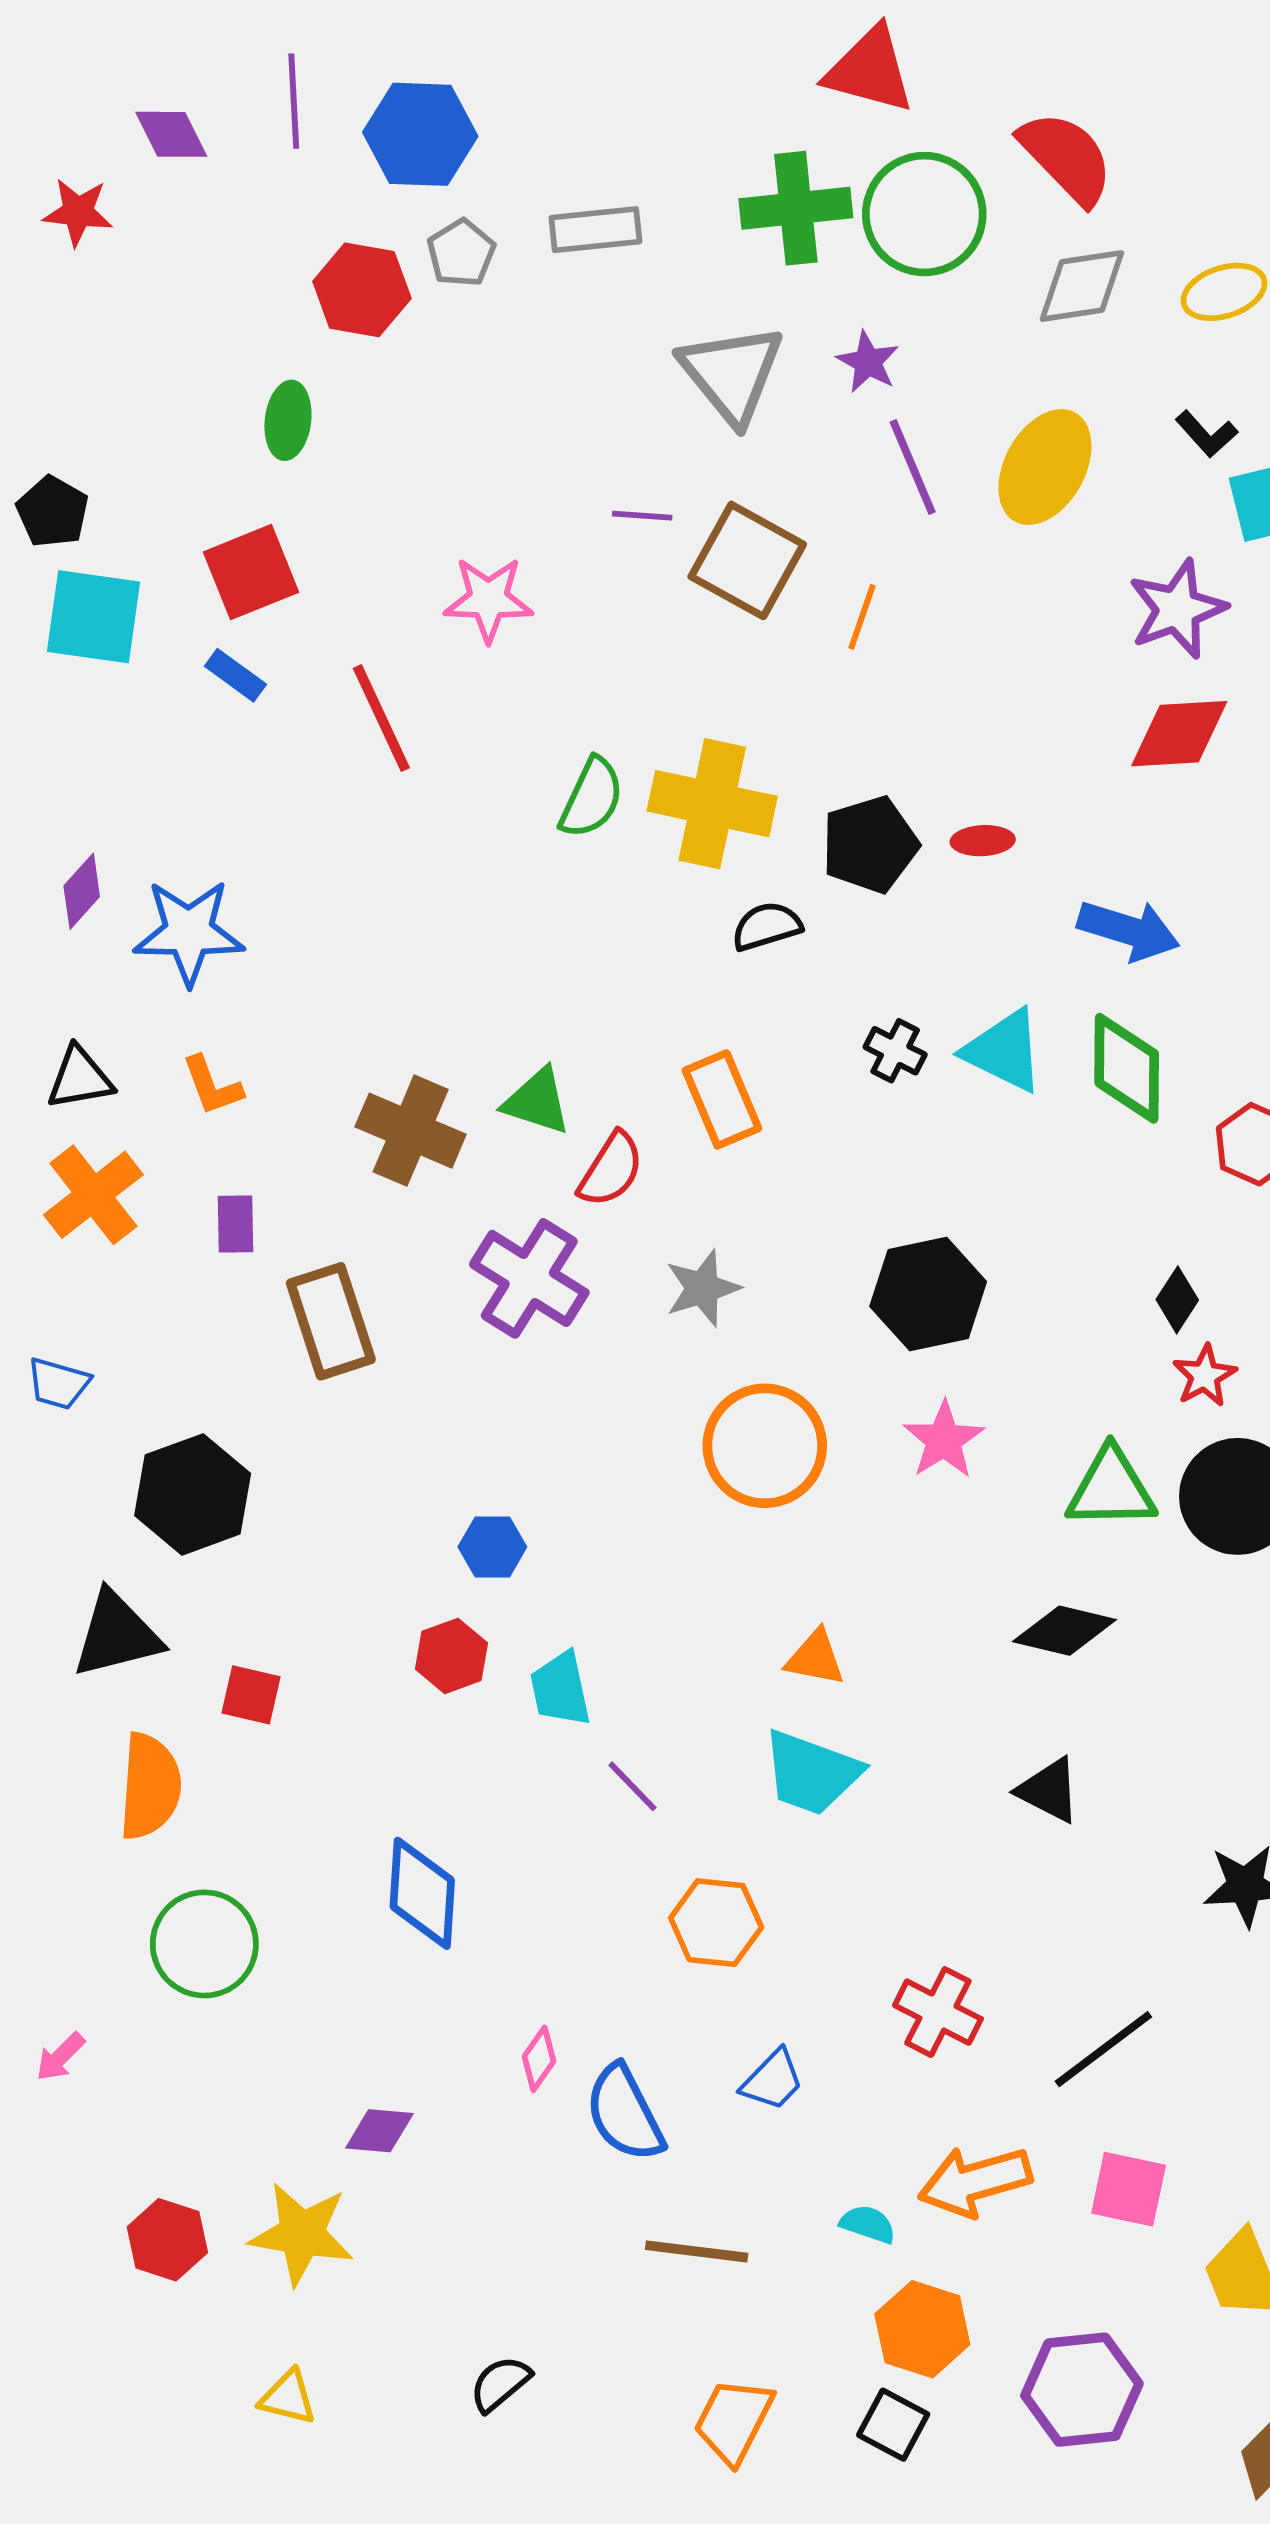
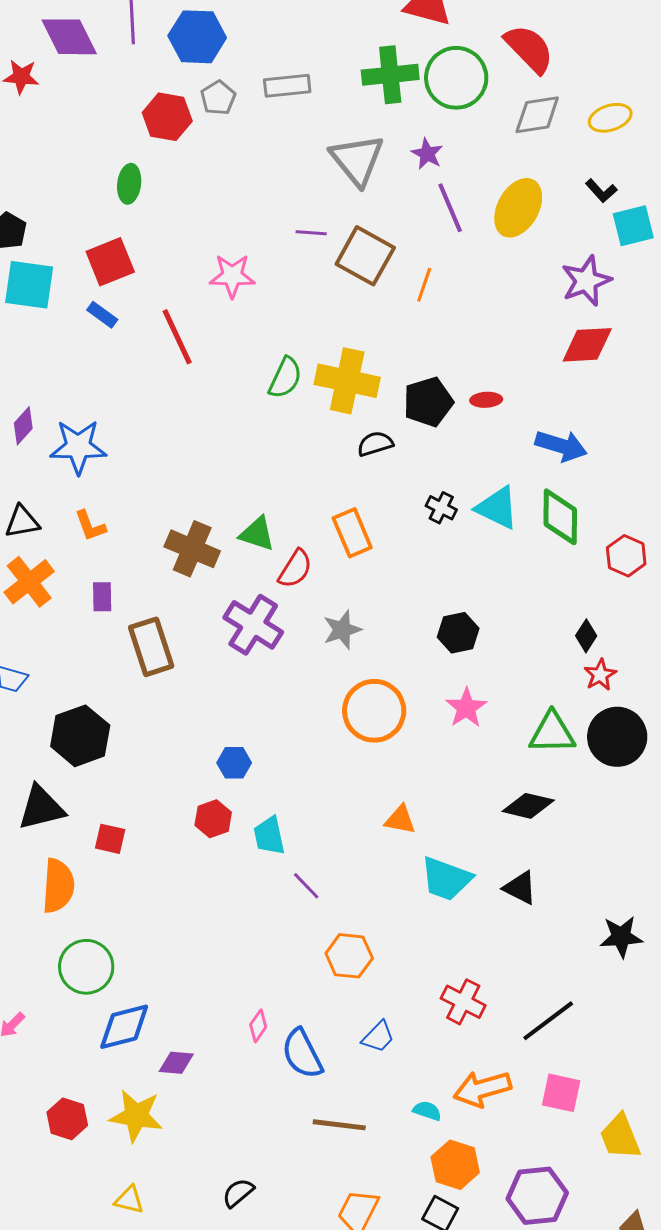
purple diamond: (171, 134) -> (69, 37), size x1.5
black hexagon: (928, 1294) -> (458, 633), size x0.7
cyan trapezoid: (811, 1773) -> (446, 879), moved
blue diamond: (422, 1893) -> (124, 1027), moved, turned 72

